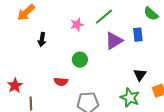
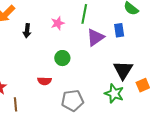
green line: (104, 17) -> (84, 14), turned -36
black arrow: (42, 40) -> (27, 31), moved
black triangle: (140, 75) -> (123, 70), size x1.5

